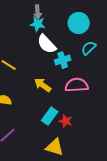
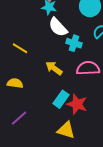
cyan cross: (63, 60) -> (74, 43), turned 35
red star: (66, 121) -> (77, 104), size x1.5

